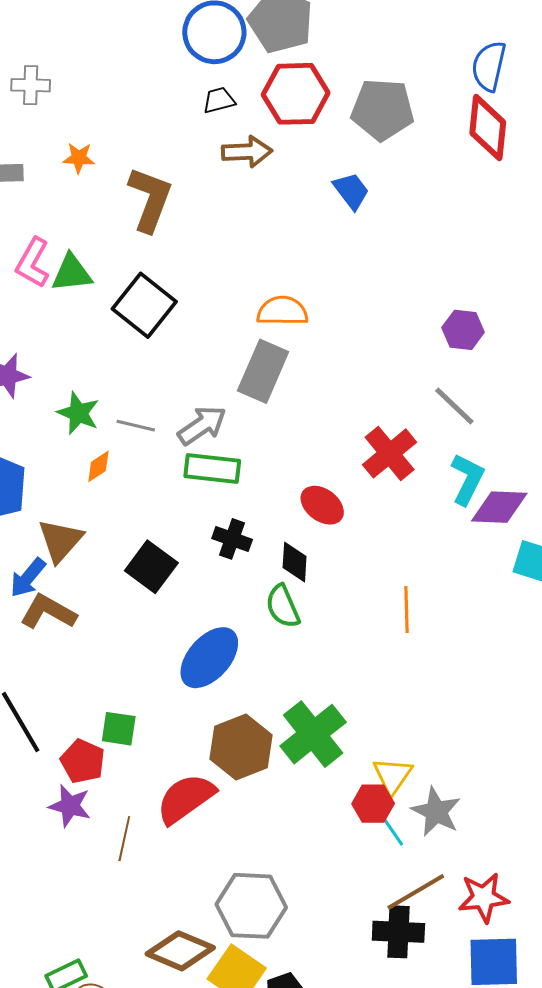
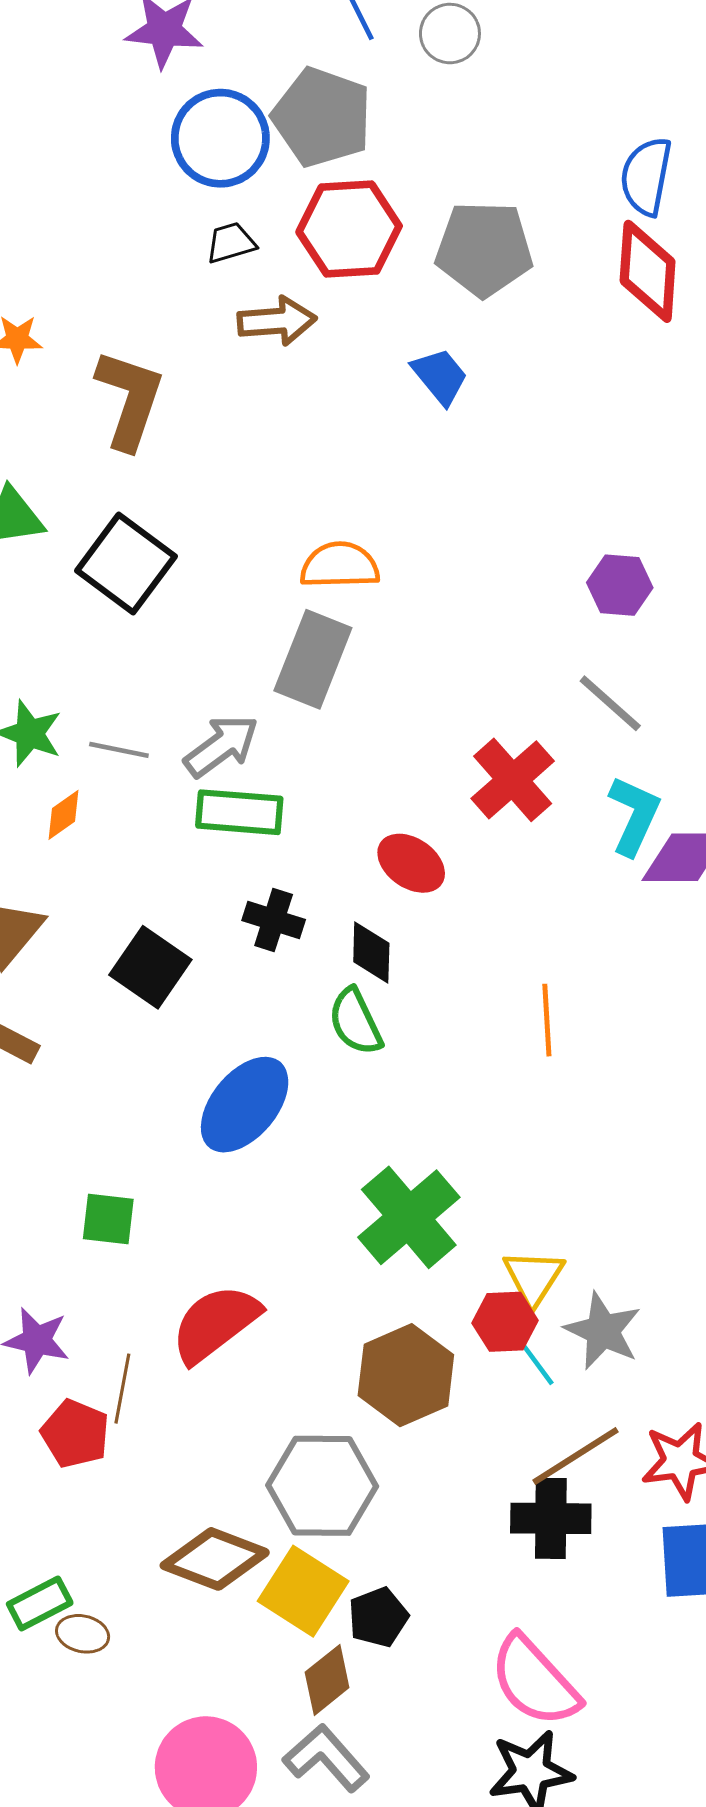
brown hexagon: (241, 747) -> (406, 1375), moved
red pentagon: (83, 761) -> (75, 1434), moved

